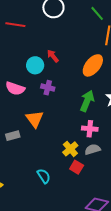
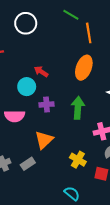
green arrow: (87, 101) -> (78, 108), moved
orange triangle: (35, 119) -> (44, 140), turned 42
yellow cross: (70, 149) -> (78, 160), moved

